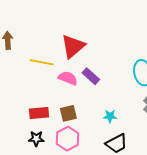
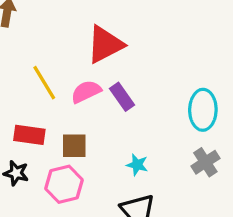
yellow line: (42, 62) -> (44, 83), moved, turned 35
pink semicircle: (68, 78) -> (86, 92), turned -60

